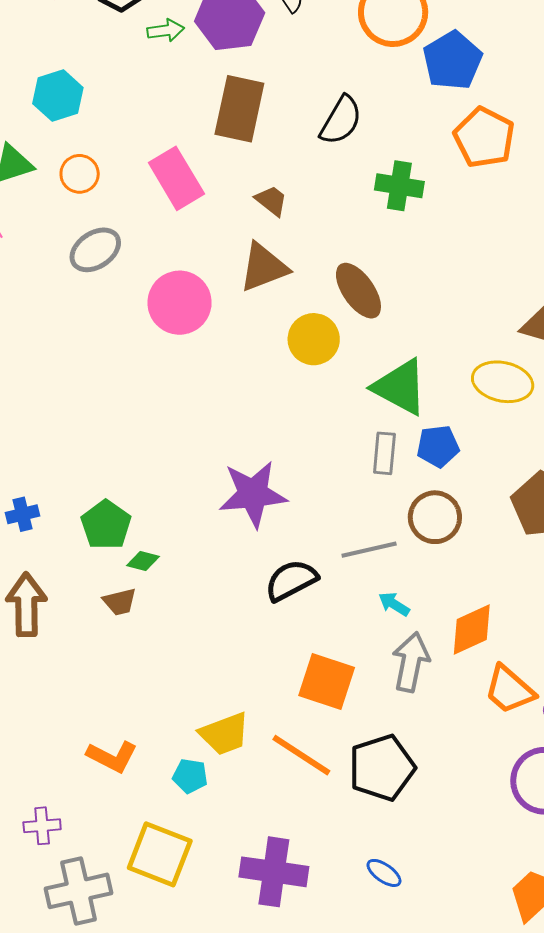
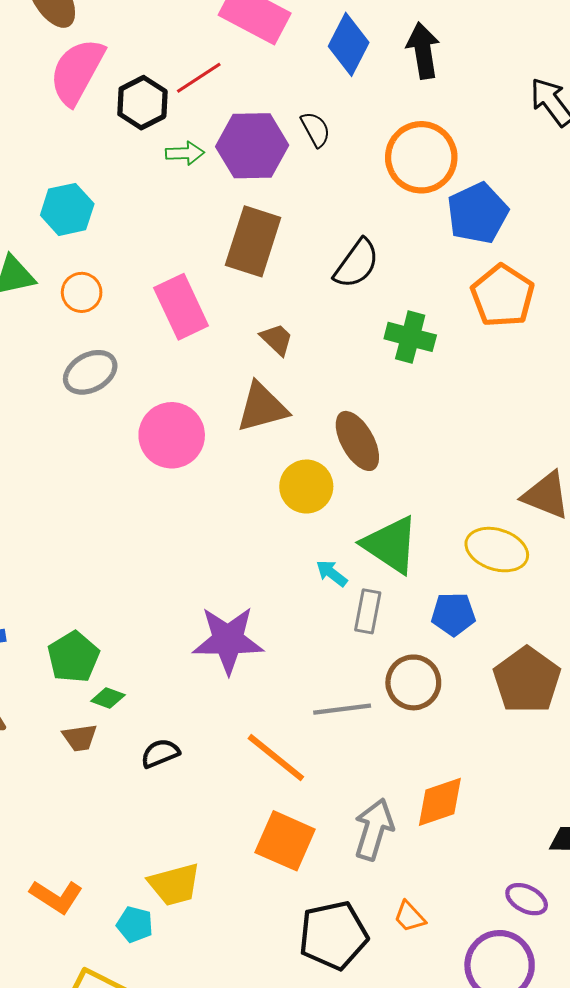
blue pentagon: (438, 446) -> (453, 614), moved
black semicircle: (291, 580) -> (160, 753), moved, size x0.7
cyan arrow: (394, 604) -> (332, 573), moved
orange trapezoid: (509, 690) -> (410, 917), moved, size x0.6
orange line: (301, 755) -> (276, 758), moved

